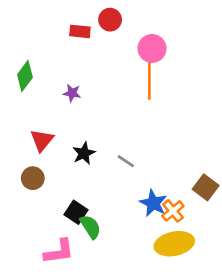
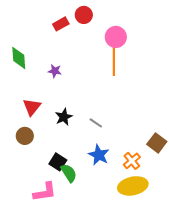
red rectangle: (80, 31) -> (61, 24), turned -35
green diamond: (25, 76) -> (19, 58), turned -40
blue star: (153, 203) -> (99, 155), moved

